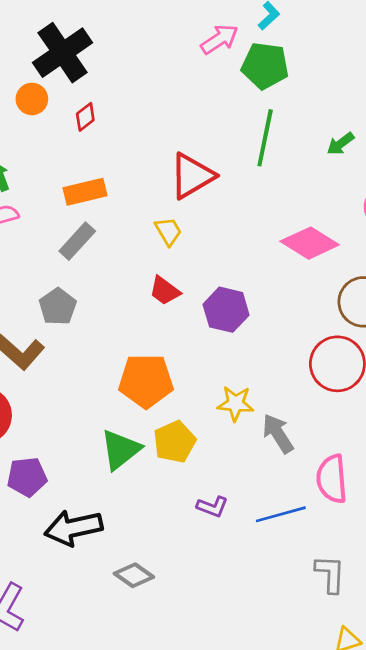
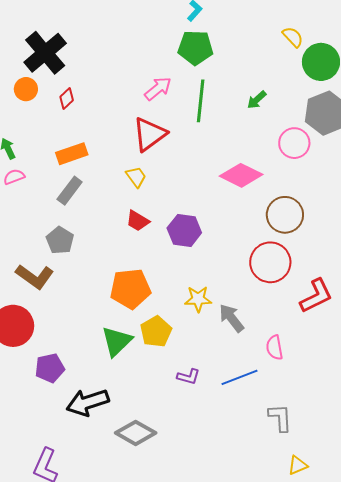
pink arrow: (219, 39) -> (158, 89), moved
pink semicircle: (332, 479) -> (274, 348), size x0.7
gray diamond: (134, 575) -> (136, 433), size x1.4

